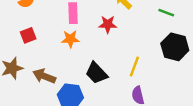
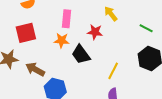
red square: (28, 35) -> (26, 33), size x1.5
black trapezoid: (96, 73) -> (81, 54), moved

